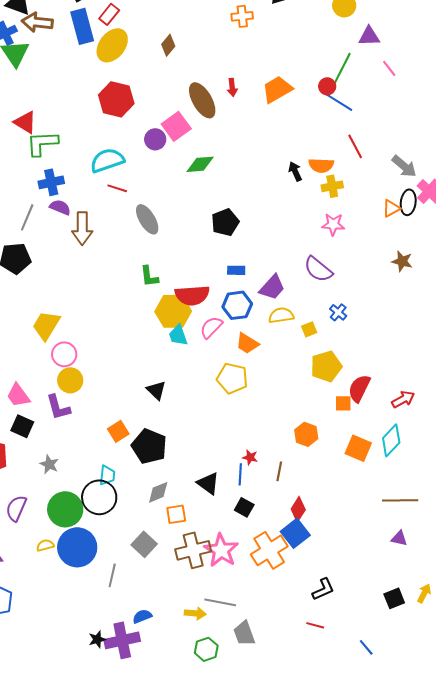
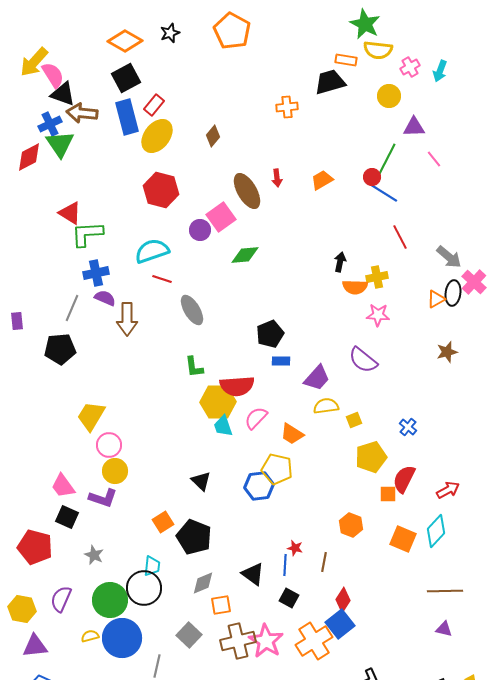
orange trapezoid: (277, 89) -> (322, 180), size x0.7
orange semicircle: (321, 165) -> (355, 287), moved
black arrow: (295, 171) -> (340, 262), turned 36
black pentagon: (225, 222) -> (270, 334), moved
brown star: (402, 261) -> (447, 352), turned -30
blue hexagon: (237, 305) -> (259, 486), moved
blue cross: (338, 312) -> (408, 427), moved
purple L-shape: (58, 407) -> (103, 498), turned -56

